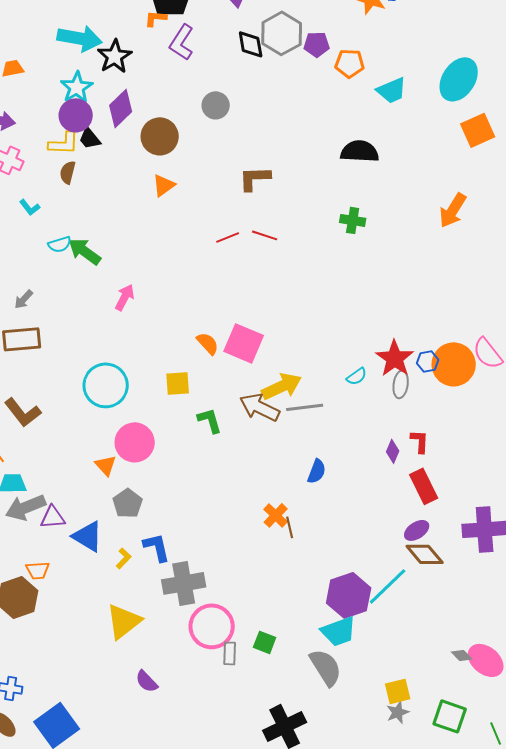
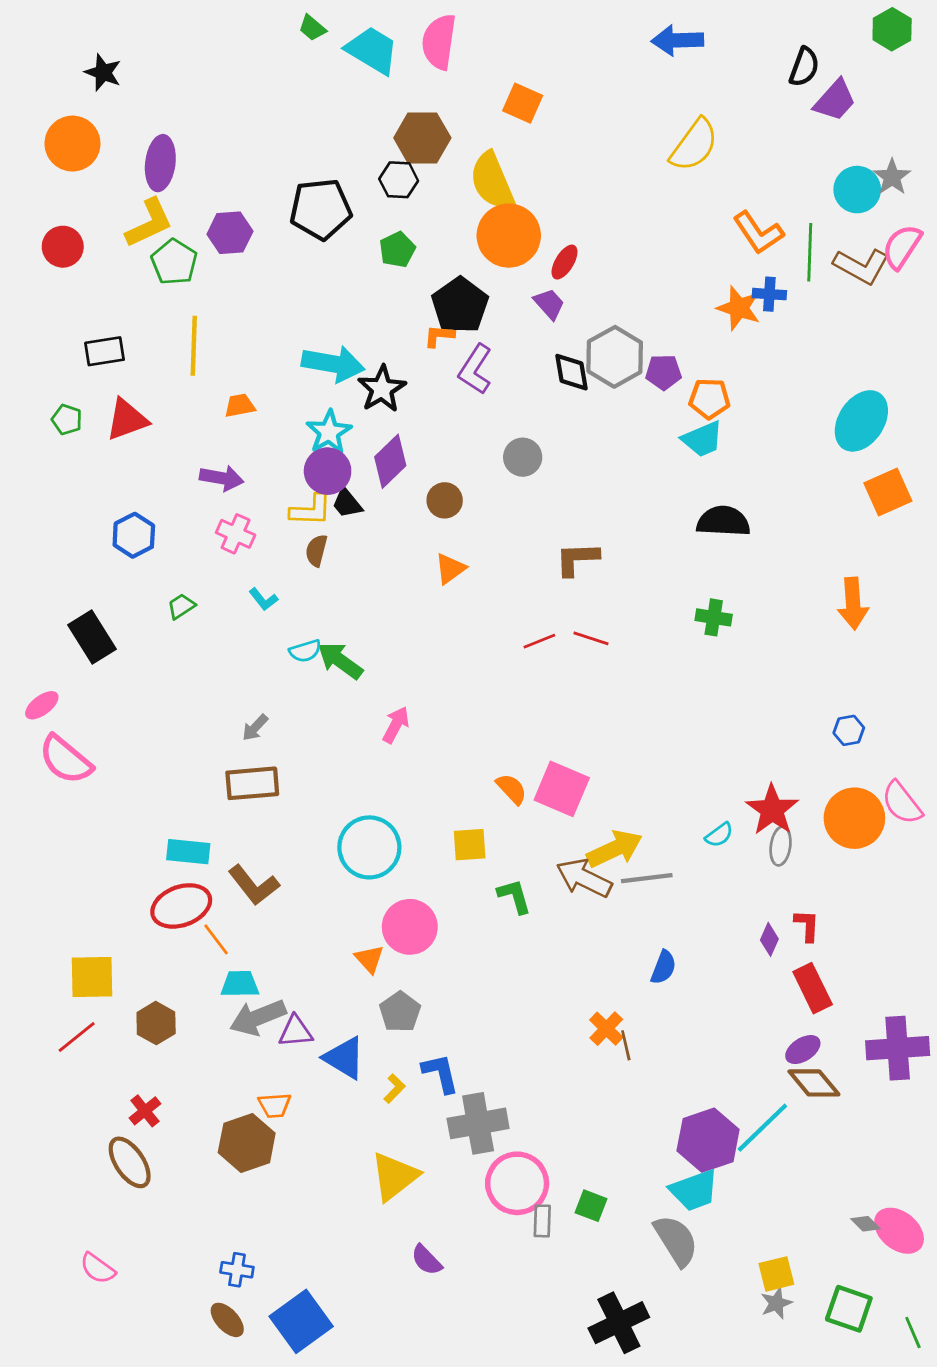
cyan trapezoid: (392, 90) -> (702, 439), moved
brown circle: (160, 136) -> (445, 500), size x0.7
orange arrow: (453, 210) -> (853, 604), turned -36
blue hexagon: (428, 361) -> (849, 730), moved

